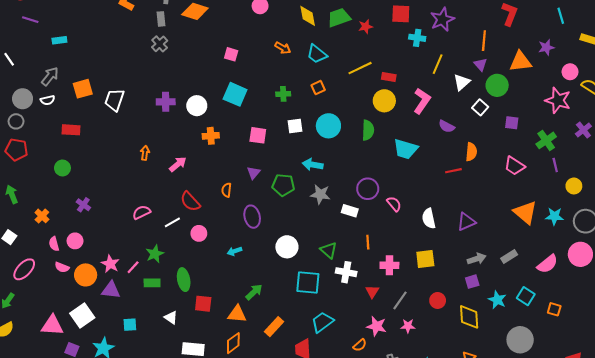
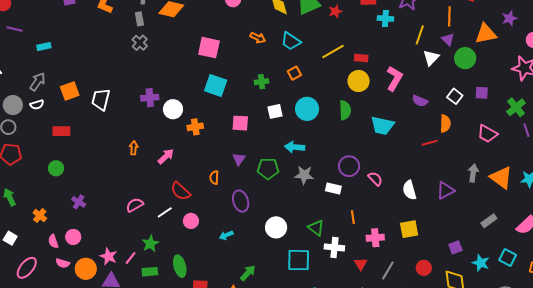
pink square: (231, 54) -> (209, 48), size x1.6
yellow line: (438, 64) -> (420, 35), moved
white circle: (197, 106) -> (173, 109), moved
white square: (480, 107) -> (455, 96), moved
gray arrow: (477, 259) -> (473, 173), moved, turned -60

